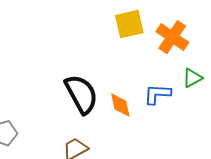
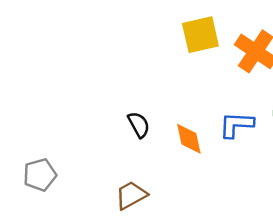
black semicircle: (81, 94) -> (139, 125), size x0.5

